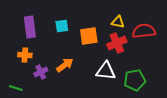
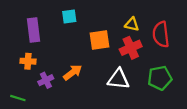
cyan square: (62, 26) -> (69, 17), moved
red semicircle: (144, 31) -> (161, 34), turned -90
green pentagon: (135, 80) -> (160, 78), moved

